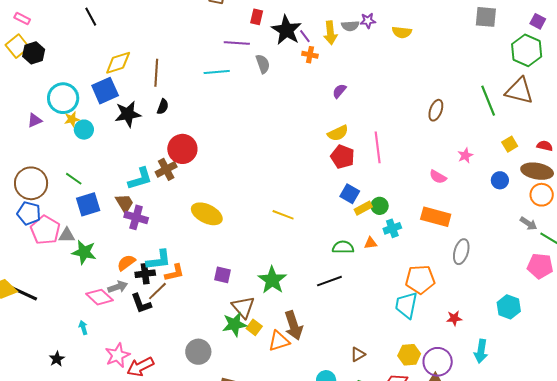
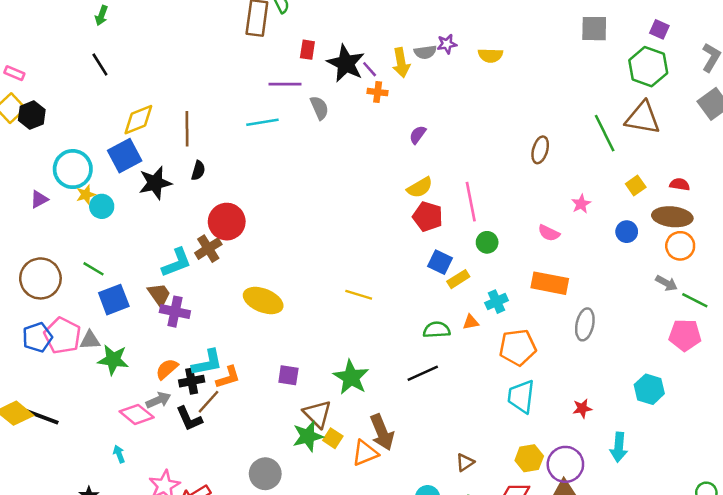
green circle: (380, 206) -> (487, 242), moved
blue pentagon: (29, 213) -> (37, 337), moved, turned -30
orange pentagon: (420, 279) -> (518, 347), moved

